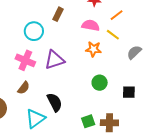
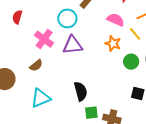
cyan circle: (34, 31) -> (67, 18), moved
green circle: (100, 83) -> (131, 62), moved
black semicircle: (55, 102) -> (81, 91), moved

